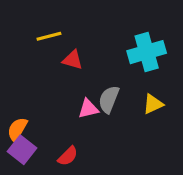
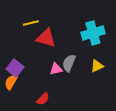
red triangle: (73, 60) -> (46, 38), size x1.5
purple square: (22, 150) -> (15, 68), moved

